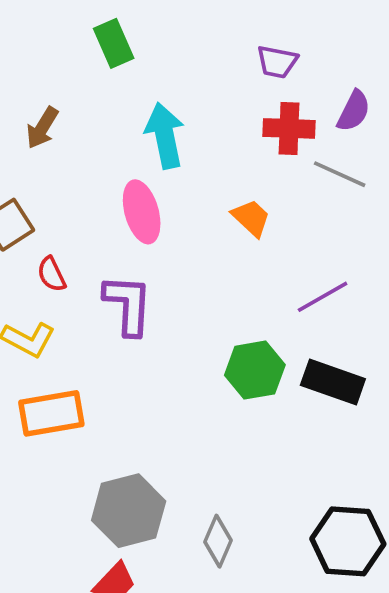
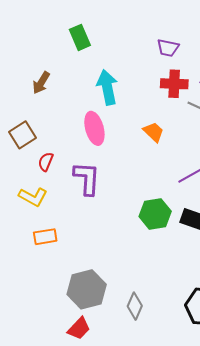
red semicircle: (51, 274) -> (46, 162), turned 48
orange rectangle: (51, 413) -> (45, 237), size x0.7

